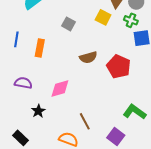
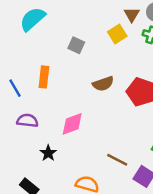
yellow square: (103, 17) -> (117, 34), turned 35
blue line: (16, 39) -> (15, 88), moved, turned -35
brown line: (85, 121) -> (117, 160), moved, turned -30

